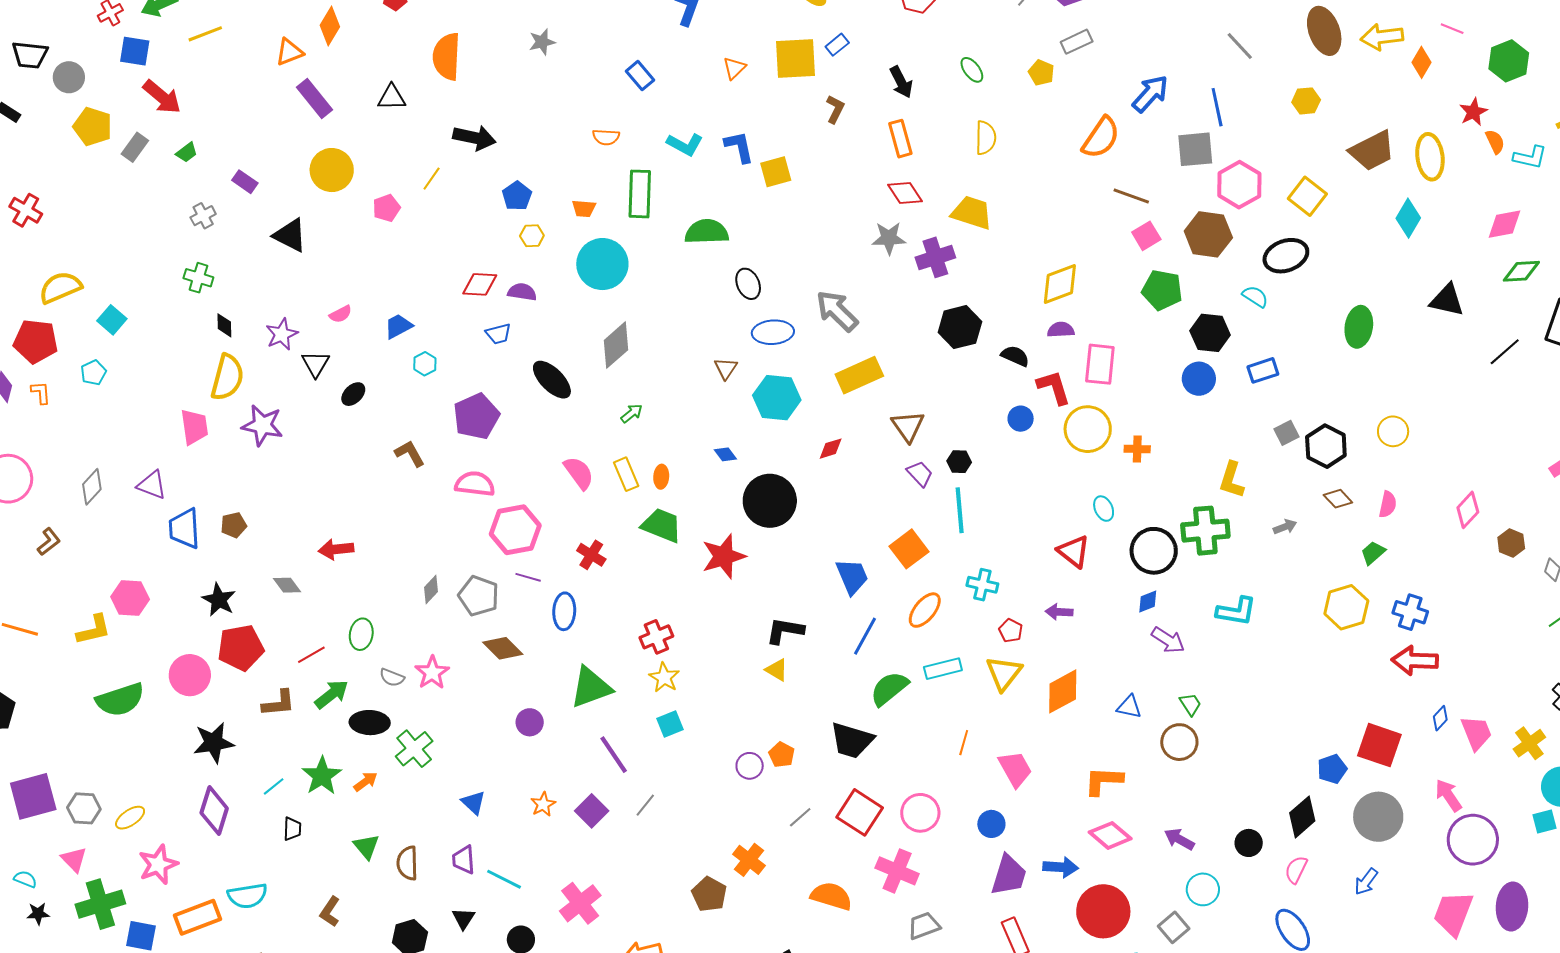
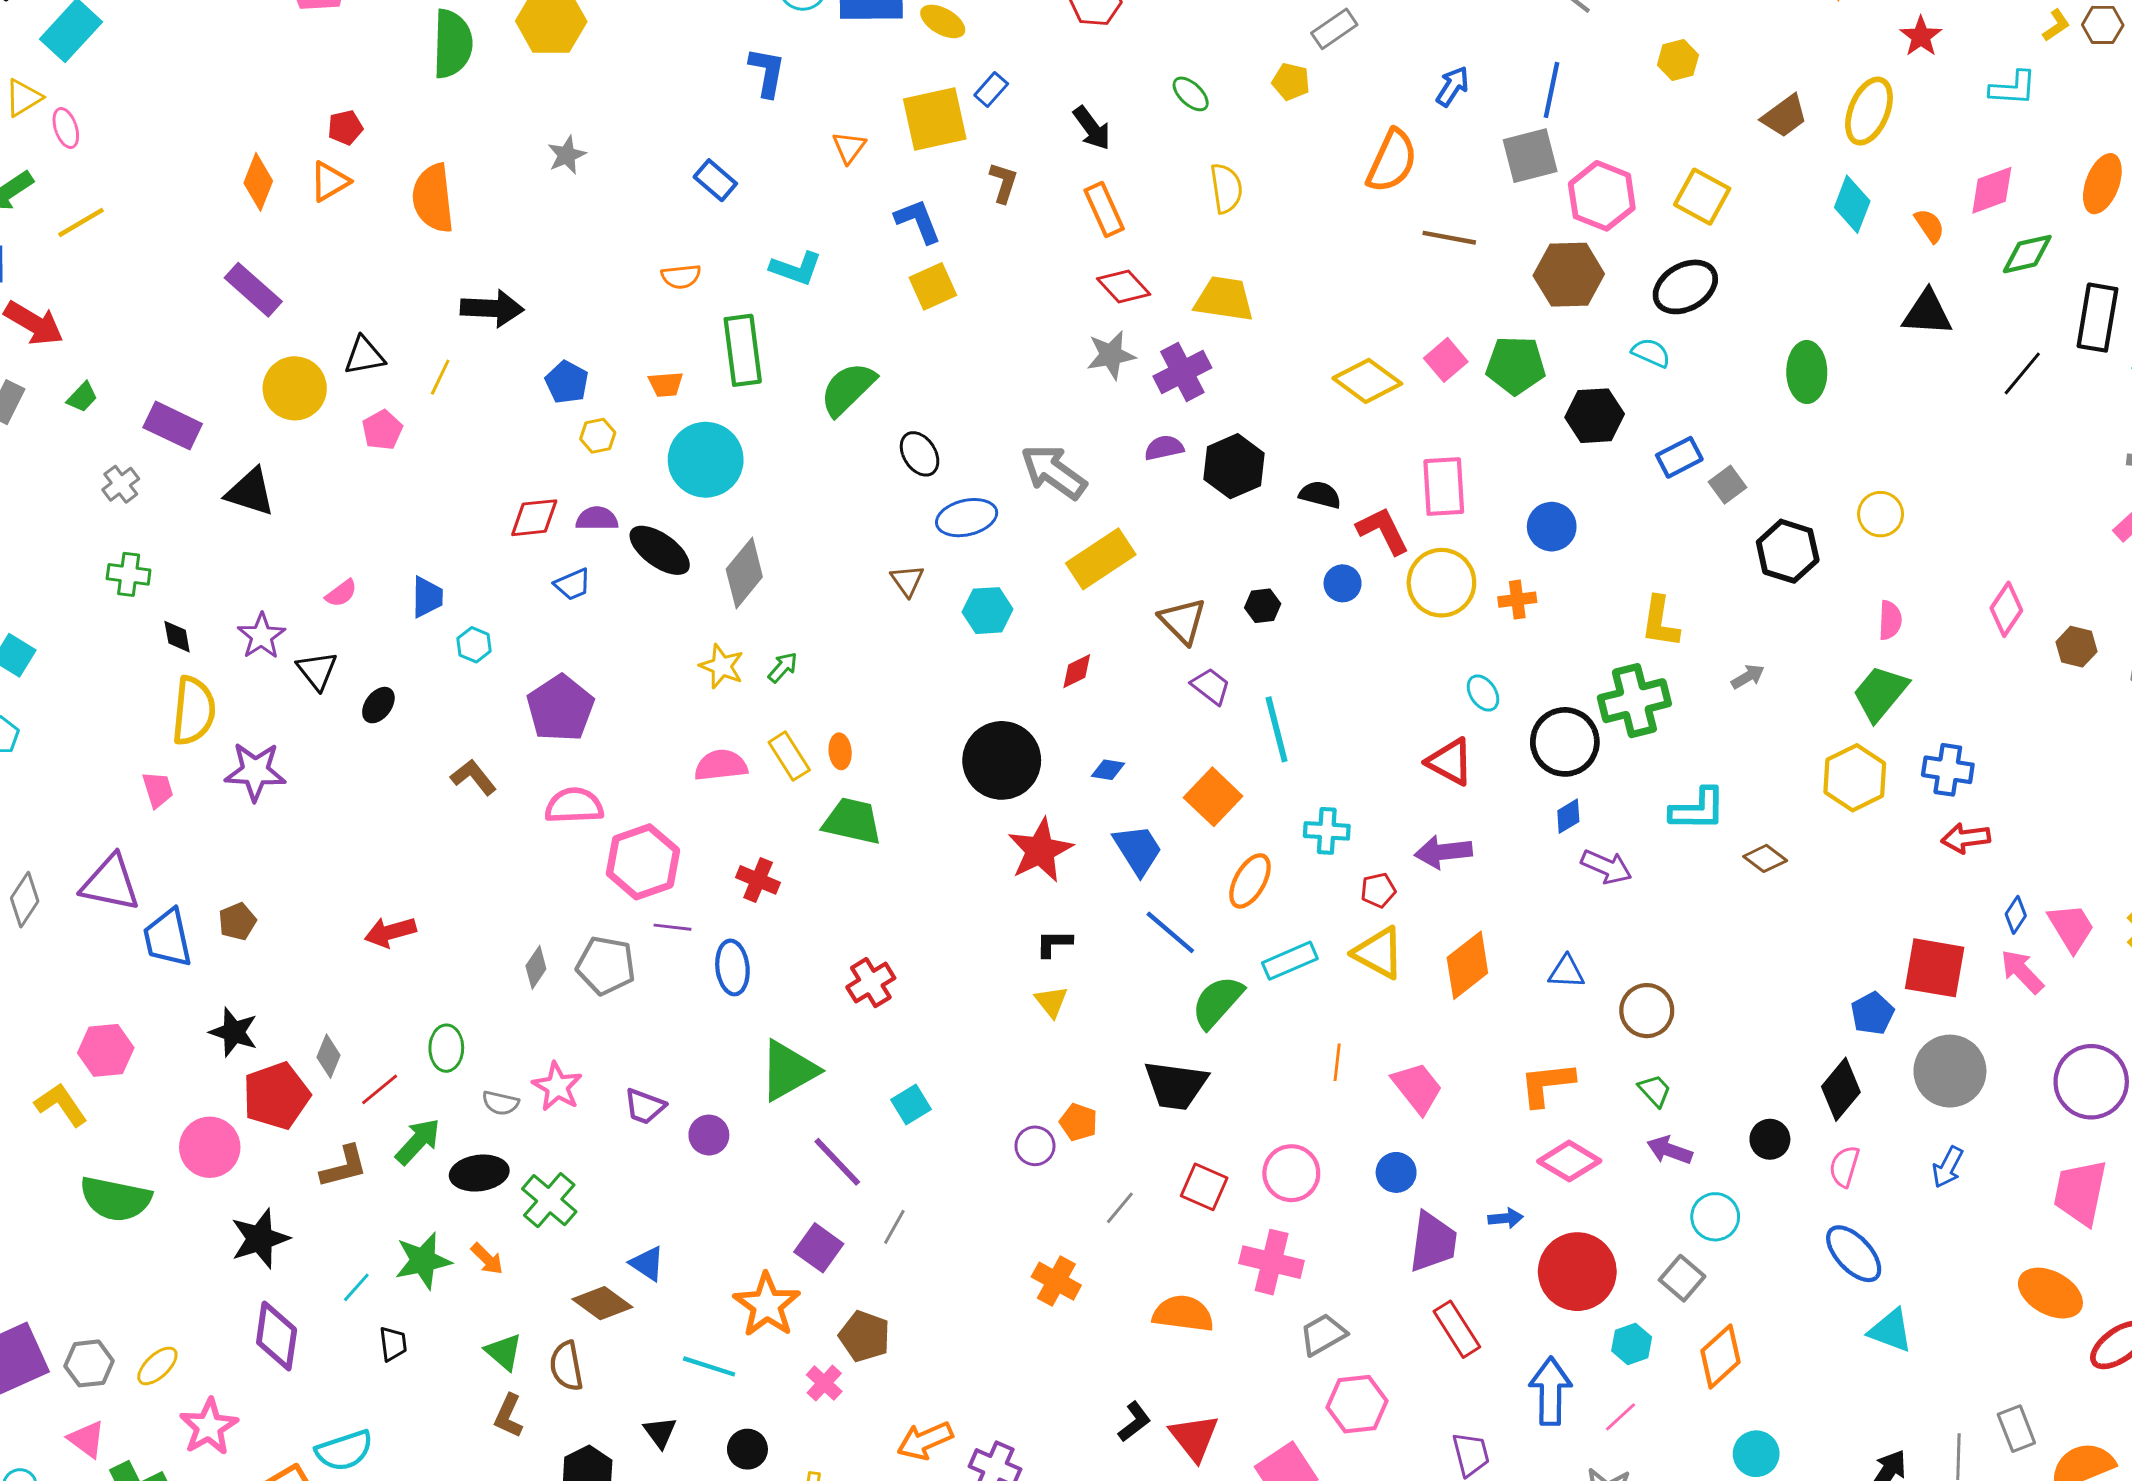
orange triangle: (289, 52) -> (330, 181), moved
blue arrow: (1150, 94) -> (1453, 86), size x0.7
black triangle: (392, 97) -> (364, 356), moved
blue line: (1217, 107) -> (1552, 90), turned 33
orange semicircle: (1495, 142) -> (1929, 226), moved
blue L-shape: (739, 147) -> (918, 221), moved
brown trapezoid: (1372, 151) -> (1785, 116), size x0.7
yellow ellipse: (1430, 157) -> (1869, 111), turned 39
purple rectangle: (245, 182) -> (173, 426), size x1.5
green semicircle: (707, 232) -> (848, 389), turned -33
pink square: (1146, 236) -> (1446, 360), moved
yellow diamond: (1060, 284) -> (1367, 381), turned 66
blue trapezoid: (398, 326) -> (427, 597), turned 128
purple semicircle: (1061, 330) -> (1164, 448), moved
blue circle: (1199, 379) -> (1552, 527), moved
black ellipse: (552, 380) -> (660, 550), moved
cyan hexagon: (777, 398) -> (988, 611), size x0.7
pink trapezoid: (194, 427) -> (158, 790), size x0.7
gray square: (1287, 433) -> (1728, 485), moved
blue diamond: (725, 454) -> (1108, 770), moved, turned -35
black hexagon: (959, 462) -> (1263, 606), moved
pink semicircle: (579, 473) -> (721, 765), turned -51
purple triangle: (152, 485) -> (110, 883), size x1.4
brown diamond: (1338, 499) -> (1765, 858), moved
green trapezoid: (1373, 553) -> (1880, 693), size x1.6
red star: (724, 556) -> (1040, 850), moved
gray diamond: (287, 585) -> (328, 1056), moved, turned 68
purple arrow: (1059, 612) -> (1443, 852), size x1.4
yellow L-shape: (94, 630) -> (61, 1105), turned -102
black L-shape: (785, 631) -> (1054, 943), size x0.7
red pentagon: (1011, 631) -> (1378, 890), turned -30
blue line: (865, 636) -> (1170, 932), turned -69
brown diamond: (503, 648) -> (602, 1303), moved
red arrow: (1415, 660) -> (1966, 838), size x0.7
yellow triangle: (777, 670) -> (1051, 1002), turned 30
yellow triangle: (1004, 673) -> (1379, 953), turned -30
yellow star: (664, 678) -> (722, 666), moved
green semicircle: (120, 700) -> (116, 1199), turned 39
green trapezoid: (1190, 704) -> (1655, 1091), moved
green star: (322, 776) -> (423, 1261), turned 30
orange arrow: (365, 782) -> (487, 1259), turned 90
pink arrow: (1448, 795) -> (2022, 972), moved
orange star: (543, 804) -> (767, 1305), moved, size x1.8
red square: (860, 812) -> (1204, 1187), size x0.7
purple trapezoid: (464, 860) -> (645, 1106), moved, turned -56
blue arrow: (1061, 867) -> (1506, 1218), size x0.7
brown pentagon: (709, 894) -> (865, 1336), moved
pink cross: (580, 903) -> (824, 1383), size x0.6
brown L-shape: (330, 912) -> (509, 1416), moved

